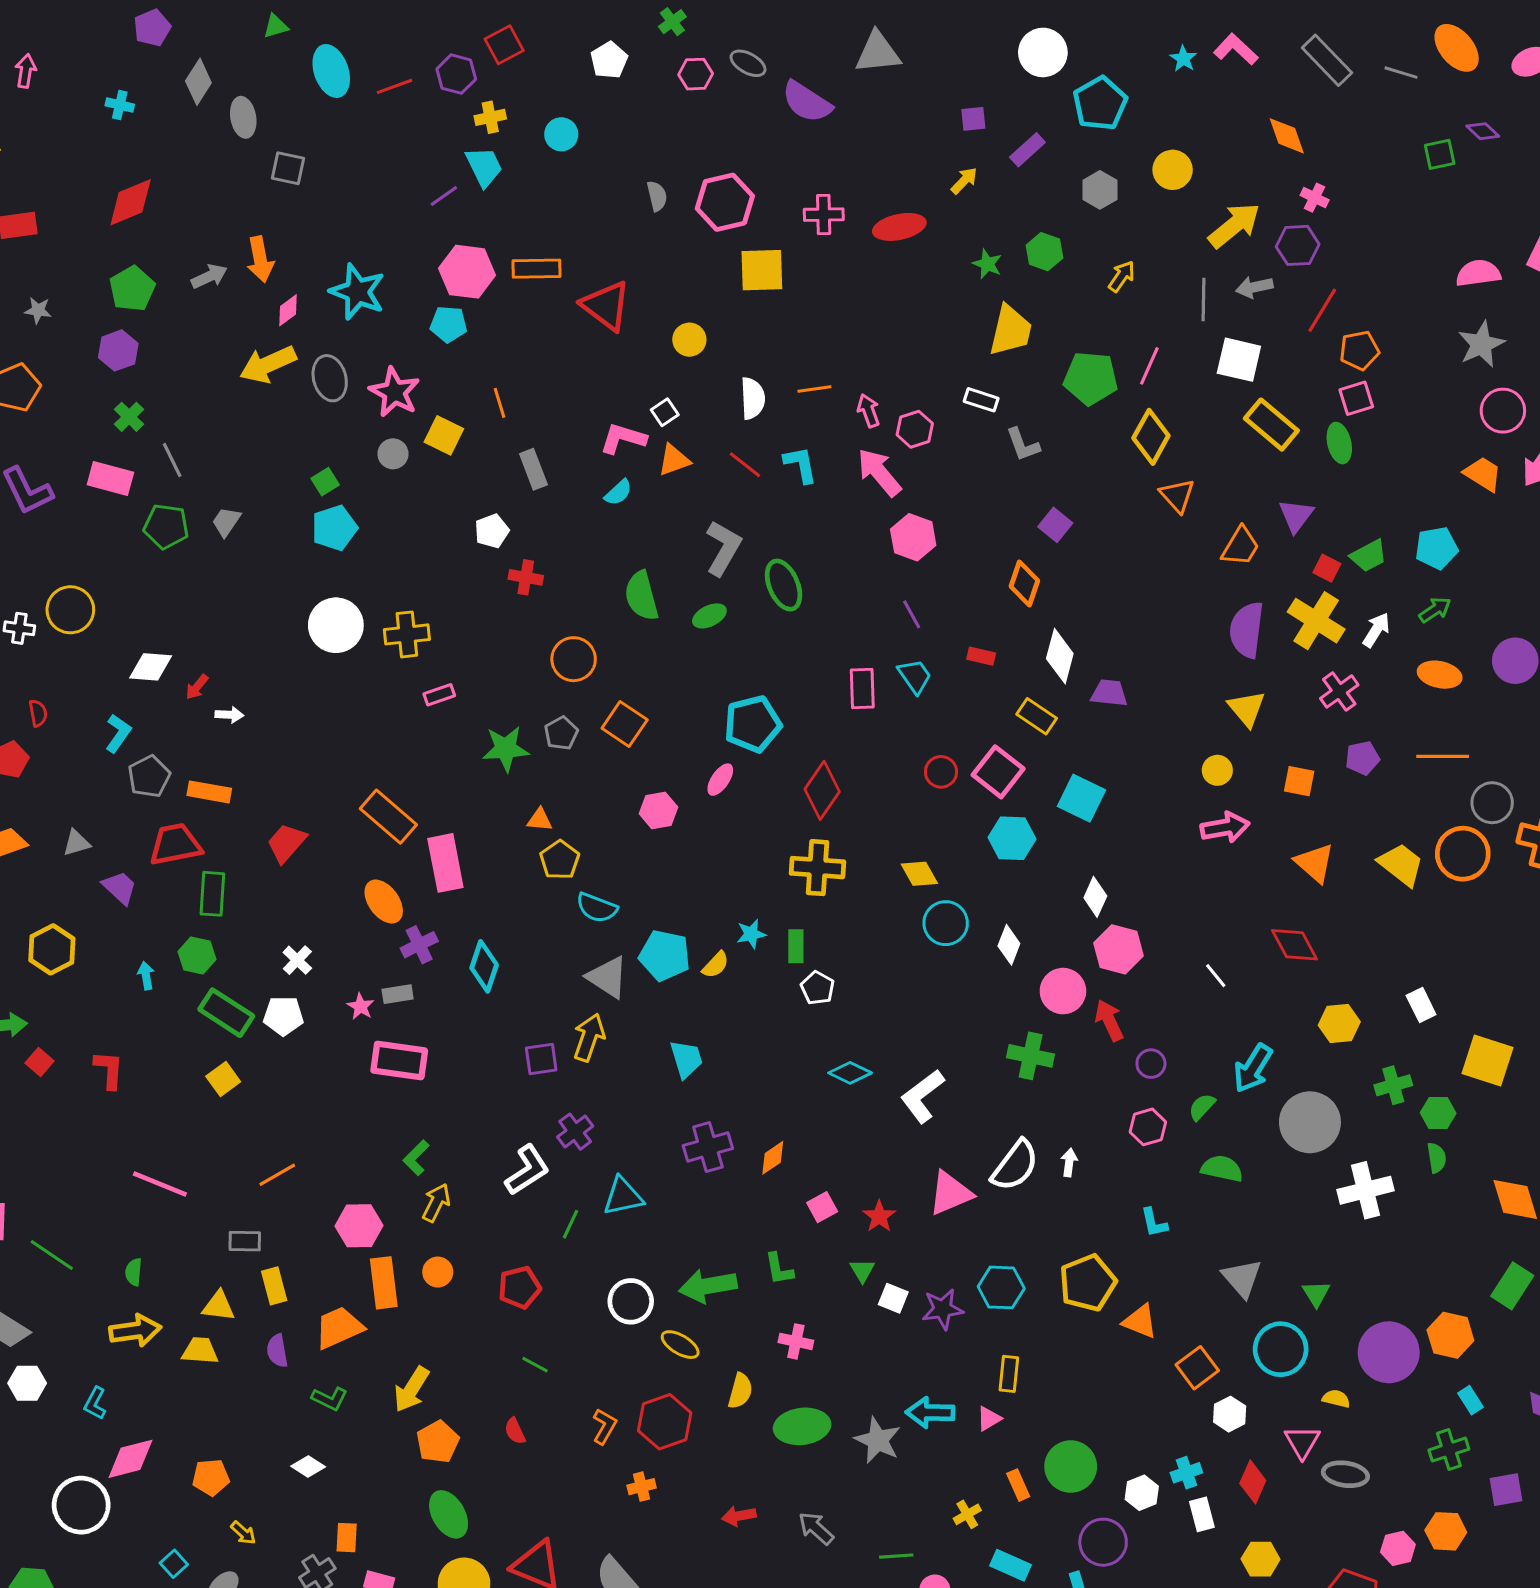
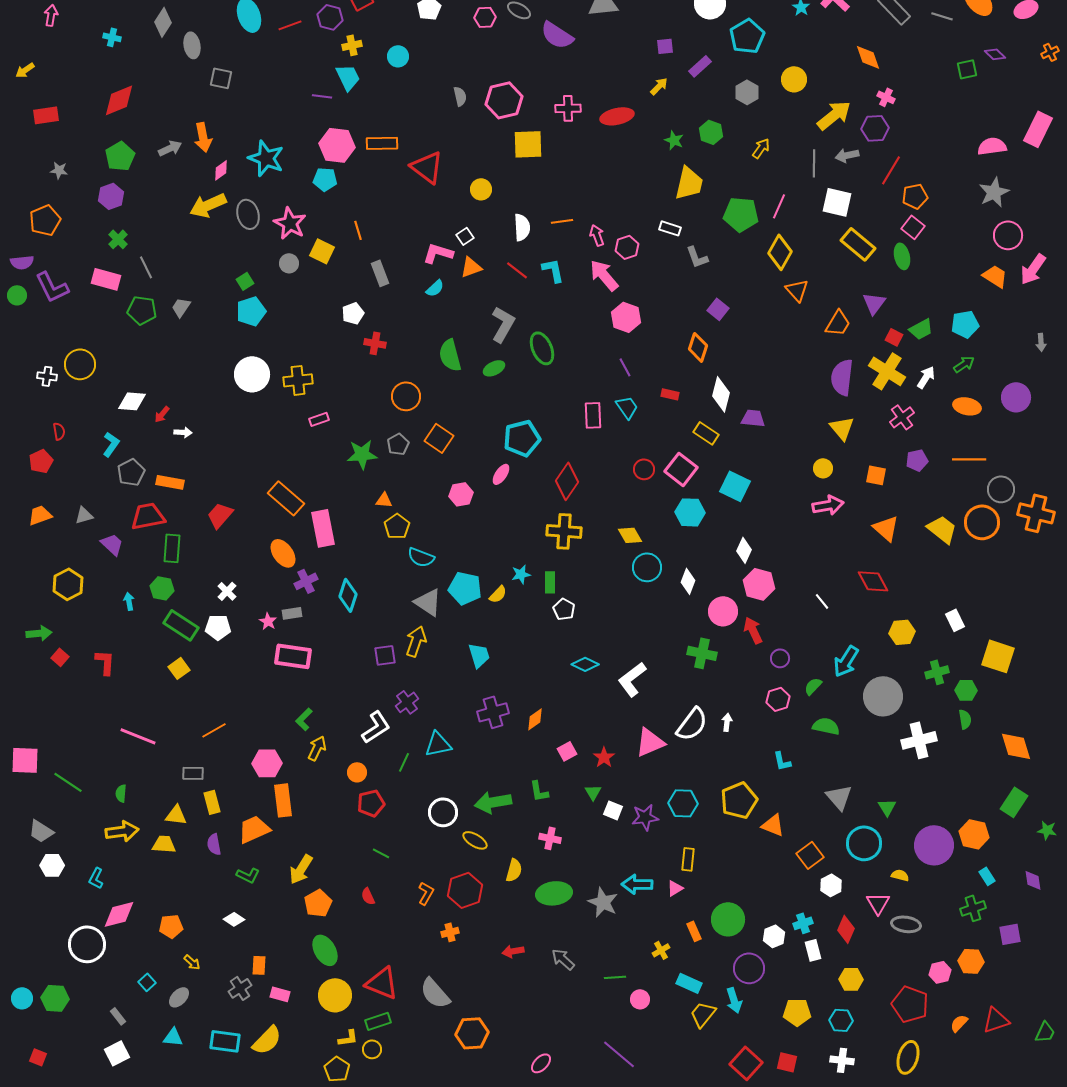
purple line: (444, 196) -> (322, 96), turned 42
pink square: (1356, 398) -> (913, 227), turned -35
orange circle: (438, 1272) -> (357, 772), moved

